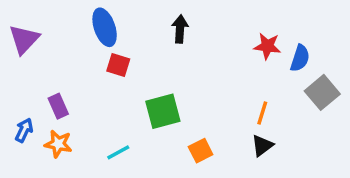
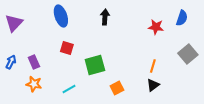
blue semicircle: (300, 58) -> (182, 18), moved
red square: (118, 65) -> (67, 48), moved
blue arrow: (24, 130) -> (11, 62), moved

